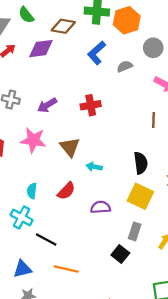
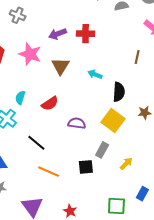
purple arrow: (47, 105) -> (57, 34), moved
cyan arrow: (94, 167) -> (95, 74), moved
black line: (46, 239) -> (36, 143), moved
black square: (120, 254) -> (86, 167), turned 35
orange line: (66, 269) -> (49, 172), moved

